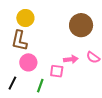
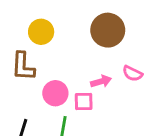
yellow circle: (25, 18) -> (41, 32), moved
pink circle: (28, 62) -> (55, 93), moved

